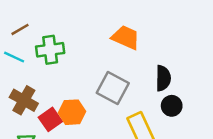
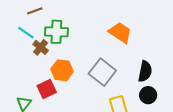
brown cross: (24, 100) -> (41, 47), moved, size x0.7
orange hexagon: (72, 112) -> (62, 70), moved

